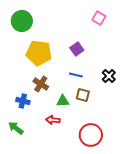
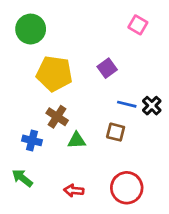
blue line: (76, 75) -> (127, 104), moved
green triangle: (63, 101) -> (77, 140), moved
red arrow: (53, 120) -> (74, 191), moved

